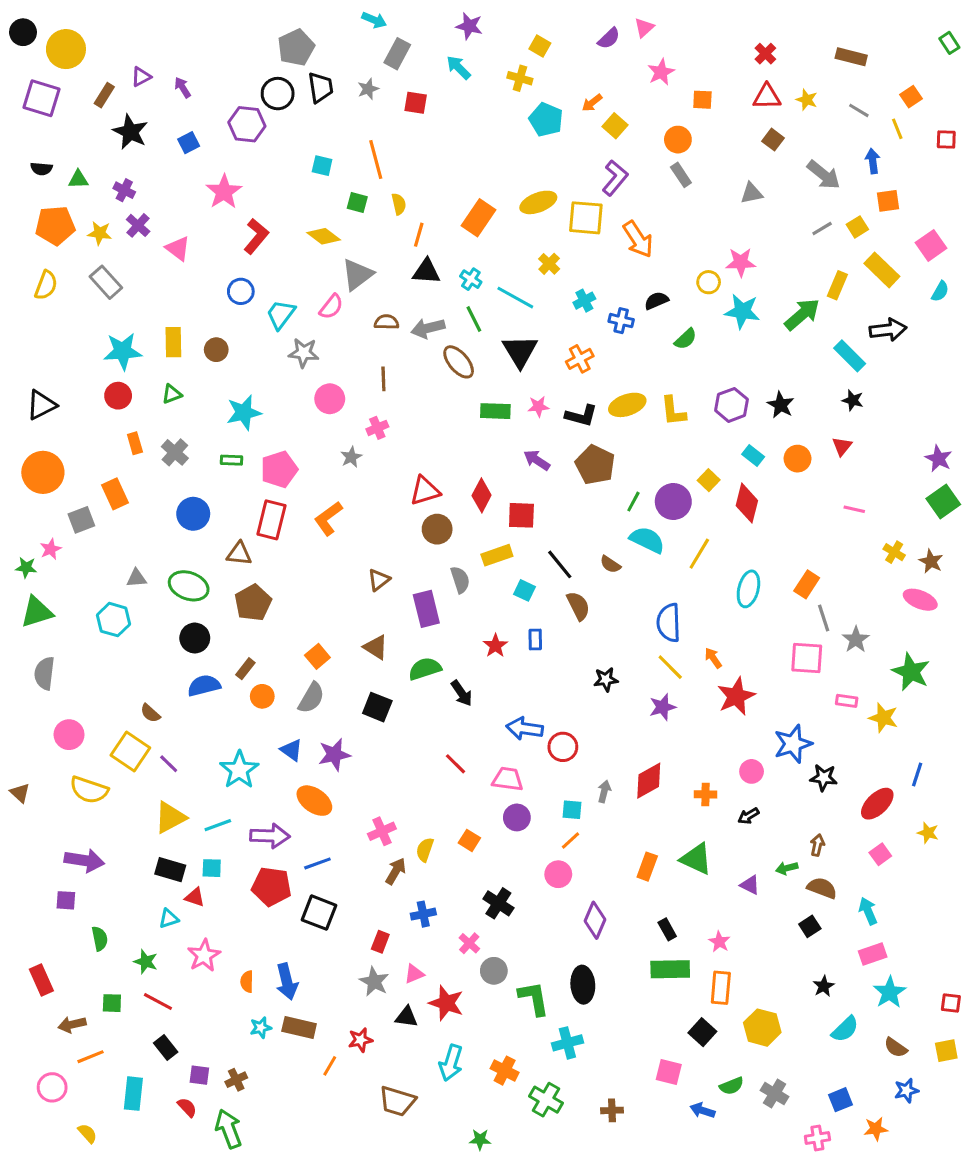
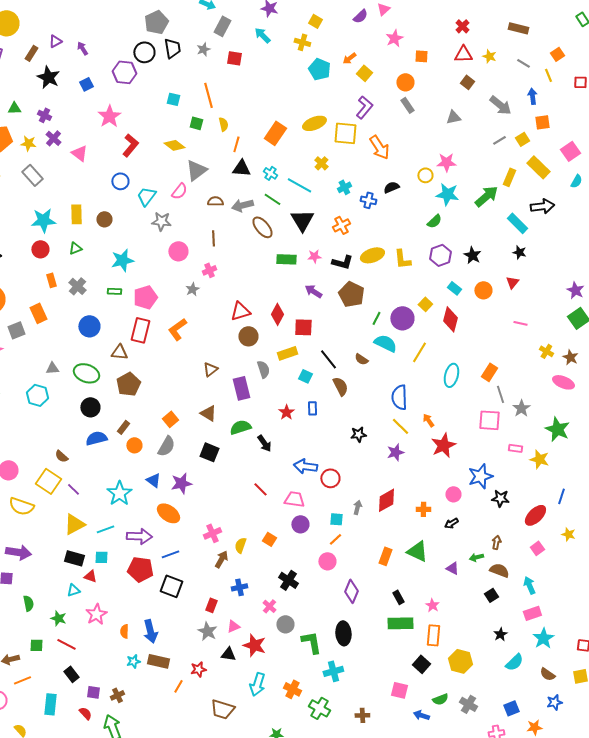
green line: (474, 319) -> (272, 199), turned -30
green semicircle: (686, 339) -> (434, 221), moved

